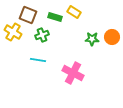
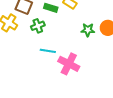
cyan line: (38, 60) -> (48, 51), moved

